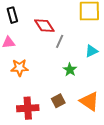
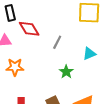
red diamond: (44, 26) -> (29, 29), moved

